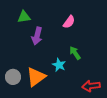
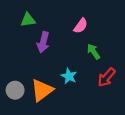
green arrow: (75, 53) -> (94, 52), moved
red arrow: (91, 86) -> (106, 77), moved, turned -42

